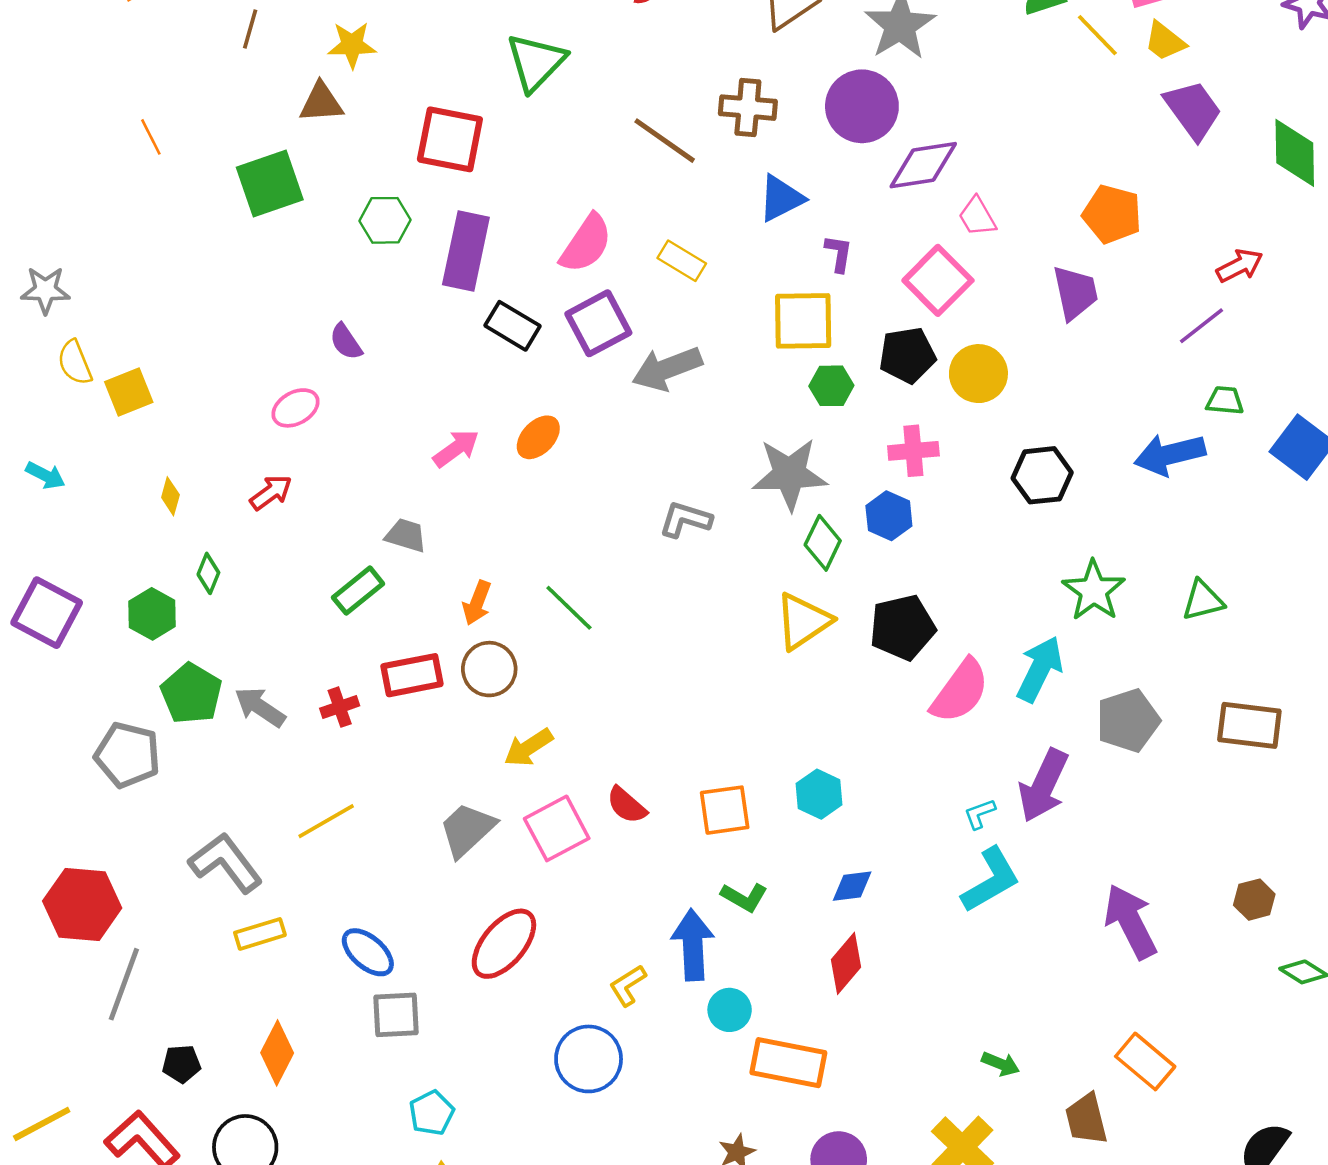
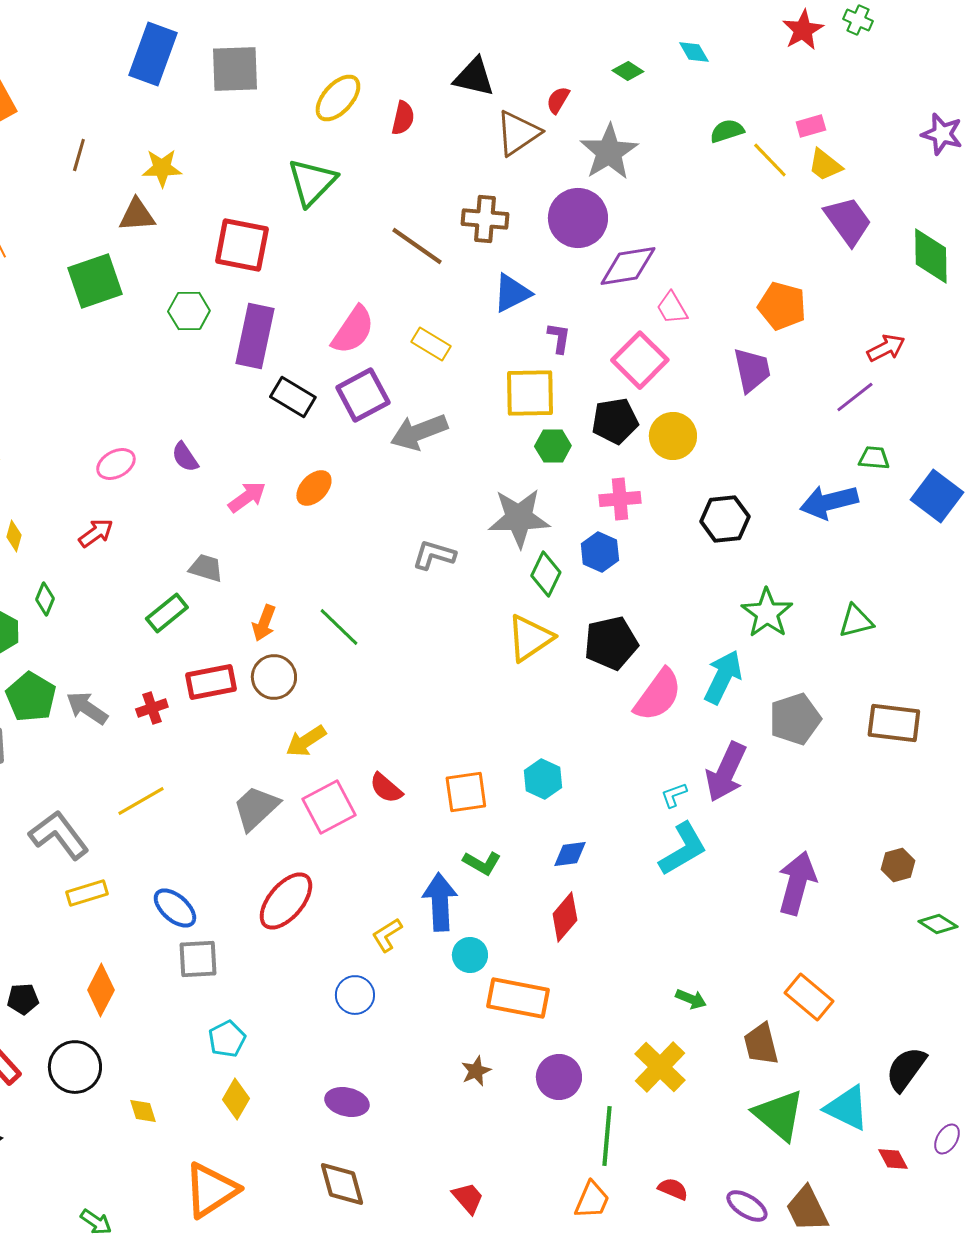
purple semicircle: (346, 342) -> (185, 457), moved
purple arrow: (1130, 922) -> (797, 883), turned 42
blue circle: (589, 1059) -> (355, 995), size x0.7

